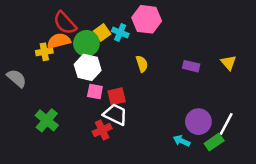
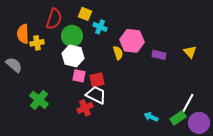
pink hexagon: (147, 19) -> (132, 41), moved
red semicircle: (65, 23) -> (54, 19), turned -120
yellow square: (102, 32) -> (85, 14), moved, turned -32
orange semicircle: (59, 41) -> (23, 34), moved, turned -78
purple circle: (198, 122) -> (199, 123), moved

